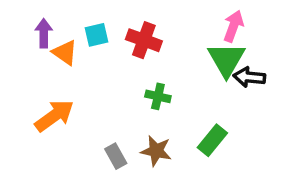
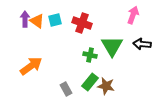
orange triangle: (65, 52) -> (37, 21), moved
green triangle: (226, 60) -> (112, 46), moved
green rectangle: (212, 140) -> (90, 82), moved
brown star: (156, 151) -> (106, 86), moved

